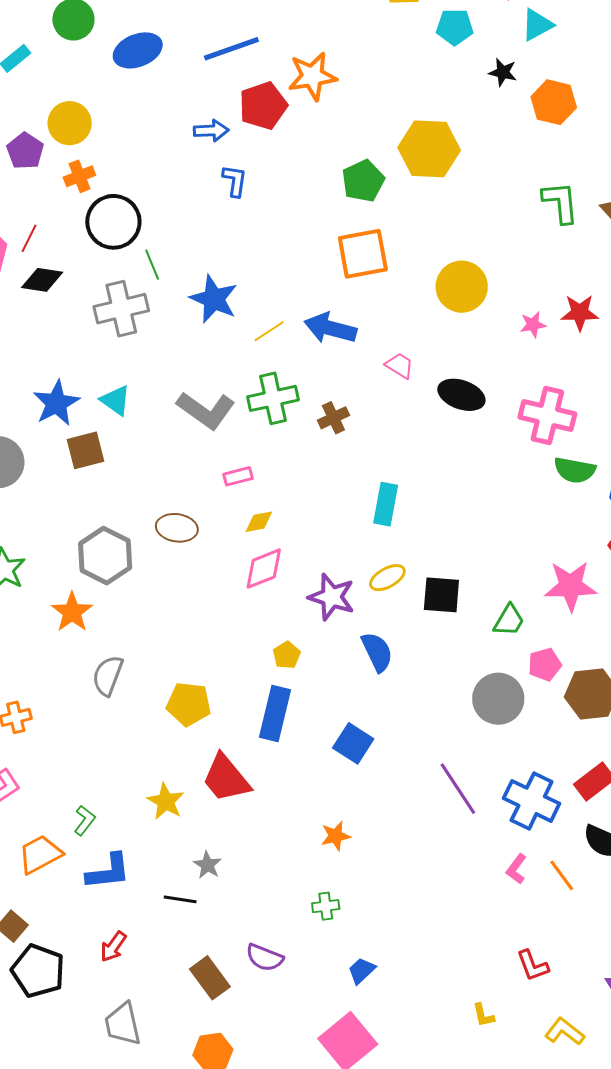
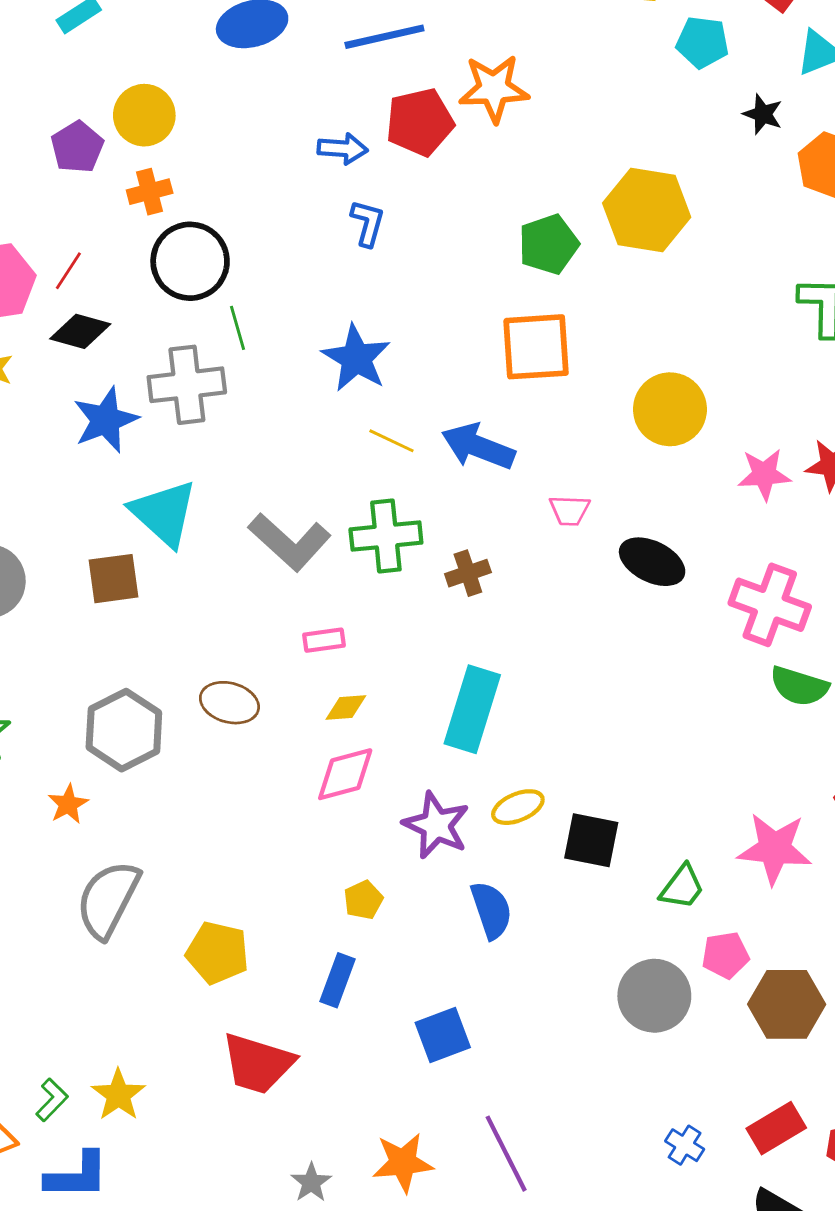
blue star: (214, 299) -> (356, 358), moved
pink star: (533, 325) -> (764, 474), size x1.4
yellow line: (269, 331) -> (391, 441), turned 52
pink trapezoid: (400, 366) -> (570, 510), turned 144
cyan triangle: (116, 400) -> (164, 513), size x1.6
blue star: (56, 403) -> (106, 420), moved
cyan rectangle: (386, 504) -> (472, 709), moved, size x1.4
orange star: (72, 612) -> (68, 804), size x0.7
gray semicircle: (108, 676) -> (108, 899), size x1.4
blue rectangle: (275, 713) -> (337, 980), size x0.7
blue square: (353, 743) -> (443, 1035), turned 30
red trapezoid: (226, 778) -> (258, 1064), turned -40
purple line: (458, 789) -> (506, 1154), moved
yellow star: (166, 801) -> (118, 1095), moved
blue cross: (532, 801) -> (685, 1145), size x0.5
orange star: (336, 836) -> (403, 1163), size x1.4
gray star: (207, 865) -> (311, 1182), moved

